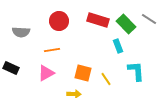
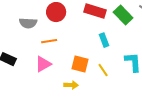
gray semicircle: (21, 32) -> (28, 23), moved
cyan rectangle: (118, 46) -> (104, 40), moved

